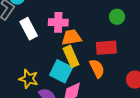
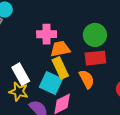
green circle: (117, 17) -> (95, 35), moved, size x1.5
white rectangle: (29, 29) -> (21, 74), moved

